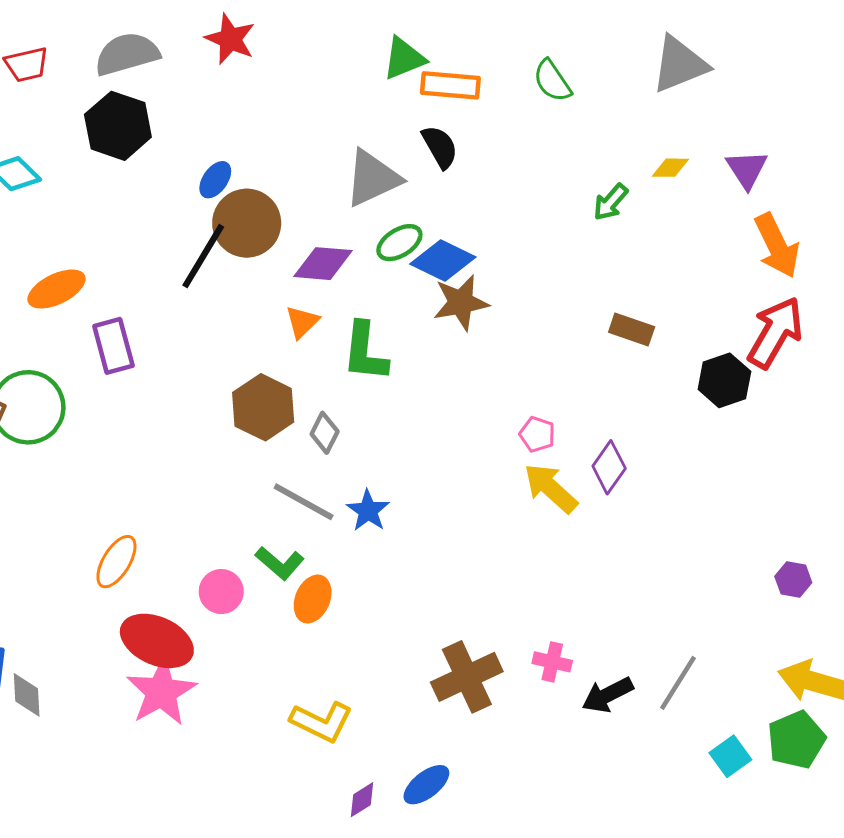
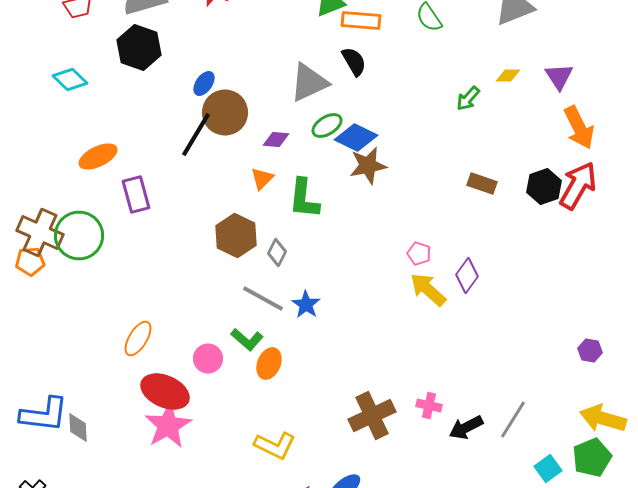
purple diamond: (323, 264) -> (276, 140), size x0.7
black hexagon: (724, 380) -> (544, 186), moved

